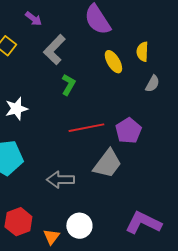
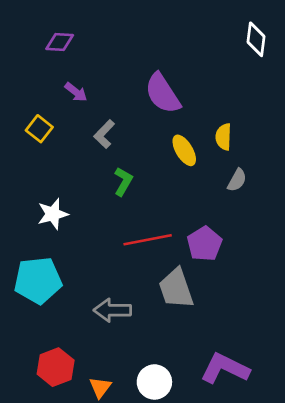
gray L-shape: (54, 50) -> (104, 134), size x0.7
gray trapezoid: (107, 164) -> (176, 289), turned 124
white circle: (79, 226) -> (154, 382), moved

